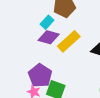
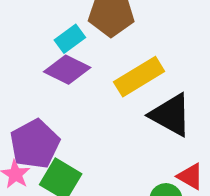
yellow rectangle: (69, 41) -> (139, 77), moved

